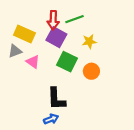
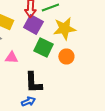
yellow star: (89, 41) -> (64, 28), size x1.6
pink triangle: (33, 62) -> (11, 58), moved, turned -32

